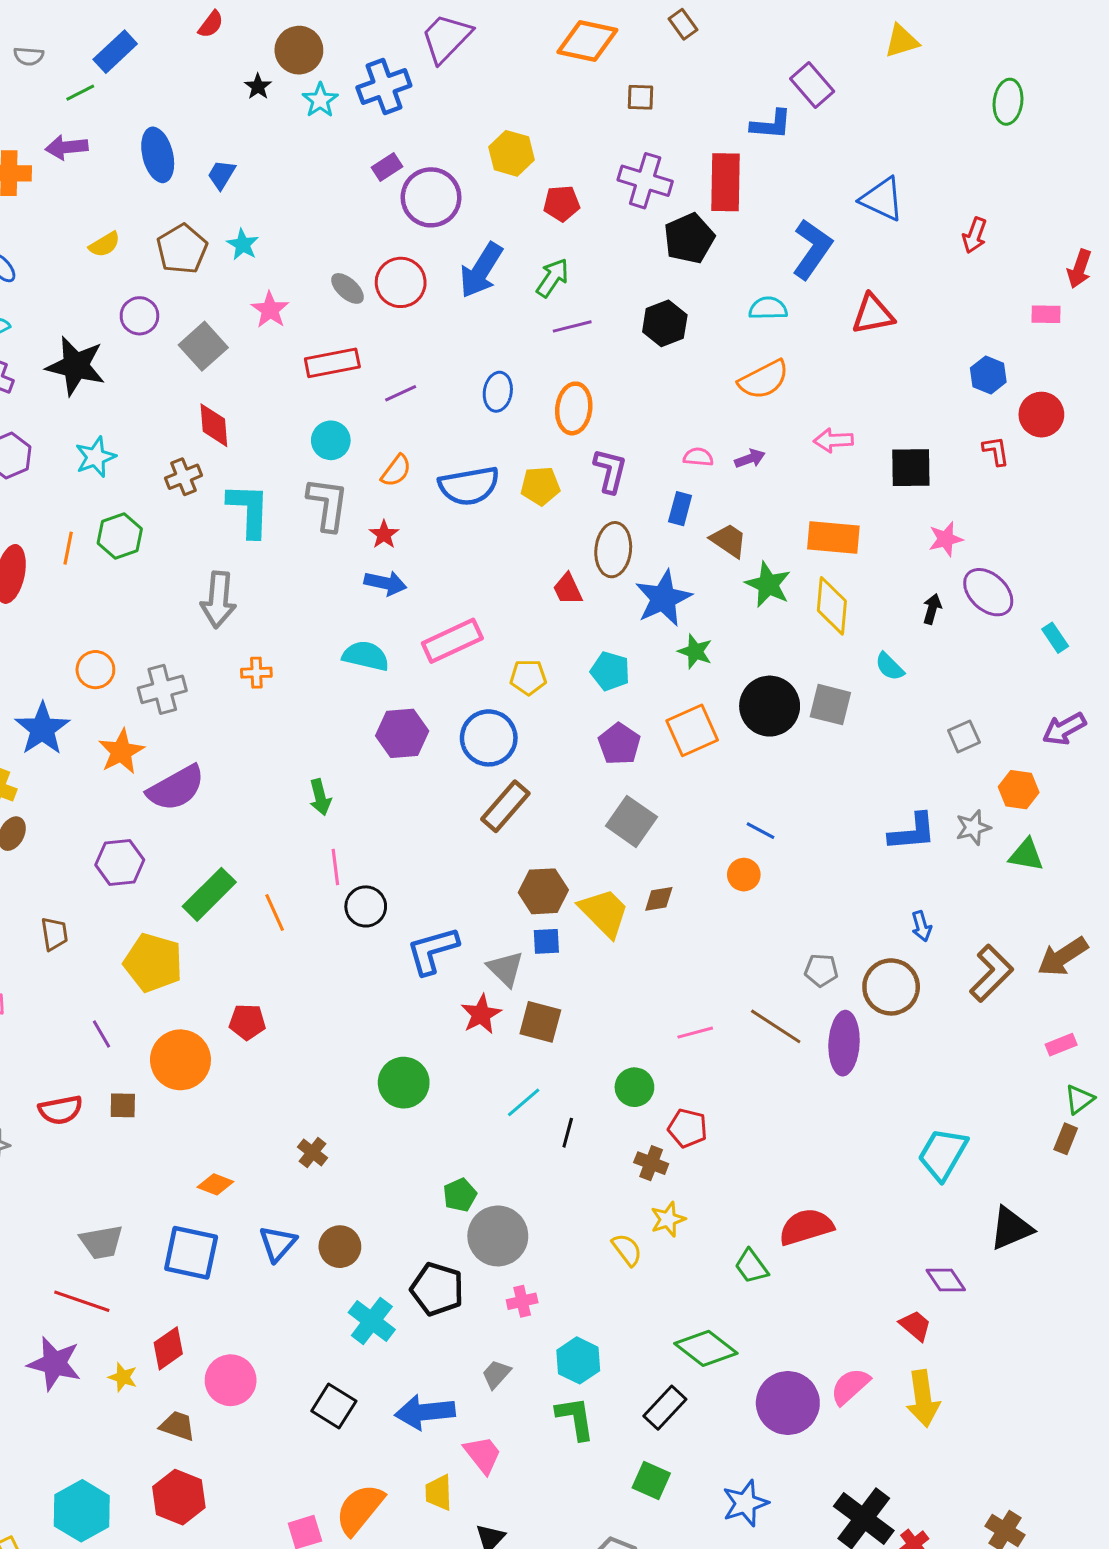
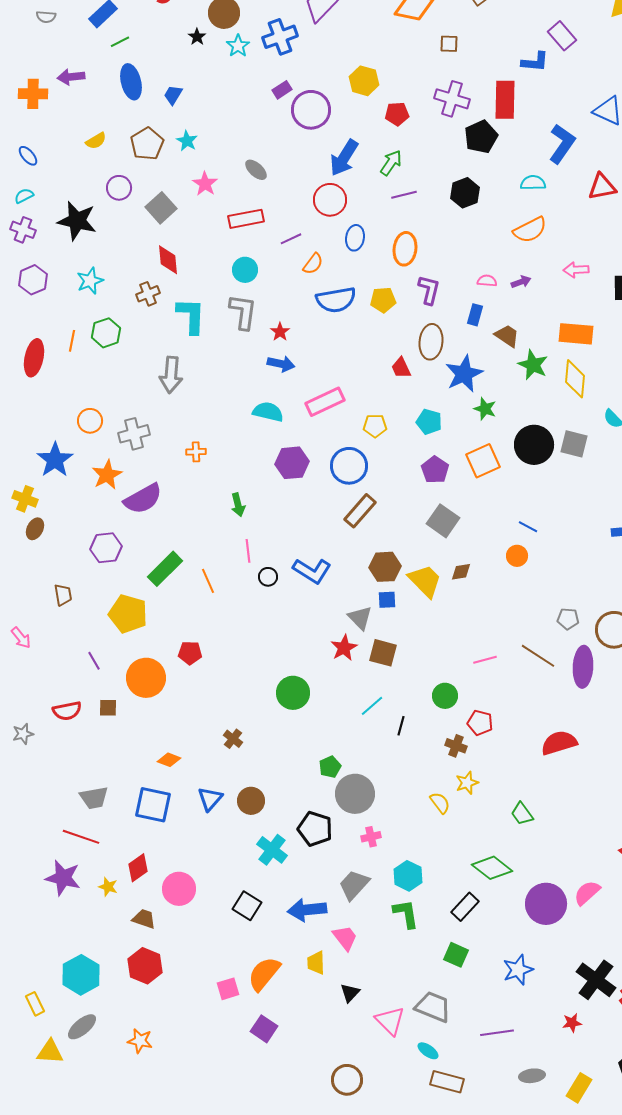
green line: (80, 93) -> (120, 42), moved
red circle: (401, 282) -> (330, 200), moved
orange semicircle: (396, 471) -> (313, 264), moved
orange cross: (256, 673) -> (196, 452), moved
black circle: (366, 906) -> (268, 577), size x0.7
blue L-shape: (433, 951) -> (312, 571), moved, turned -132
red semicircle: (806, 1227) -> (559, 743), moved
gray trapezoid: (496, 1374) -> (354, 885), size x1.6

